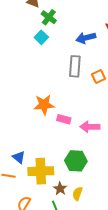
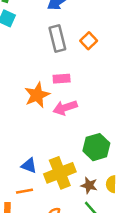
pink rectangle: (64, 119) -> (62, 79), moved
pink arrow: (90, 127) -> (65, 108), moved

